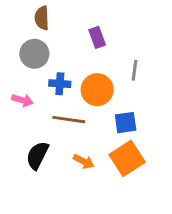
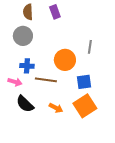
purple rectangle: (97, 37) -> (55, 12), moved
blue cross: (60, 84) -> (27, 66), moved
pink arrow: (22, 100) -> (15, 82), moved
black semicircle: (37, 155) -> (25, 104), turned -72

